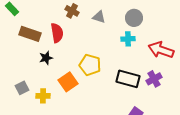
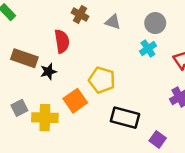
brown rectangle: (30, 34) -> (24, 58), moved
cyan cross: (128, 39) -> (148, 49), turned -32
black rectangle: (128, 79) -> (125, 118), moved
yellow cross: (43, 96) -> (45, 118), size x1.5

